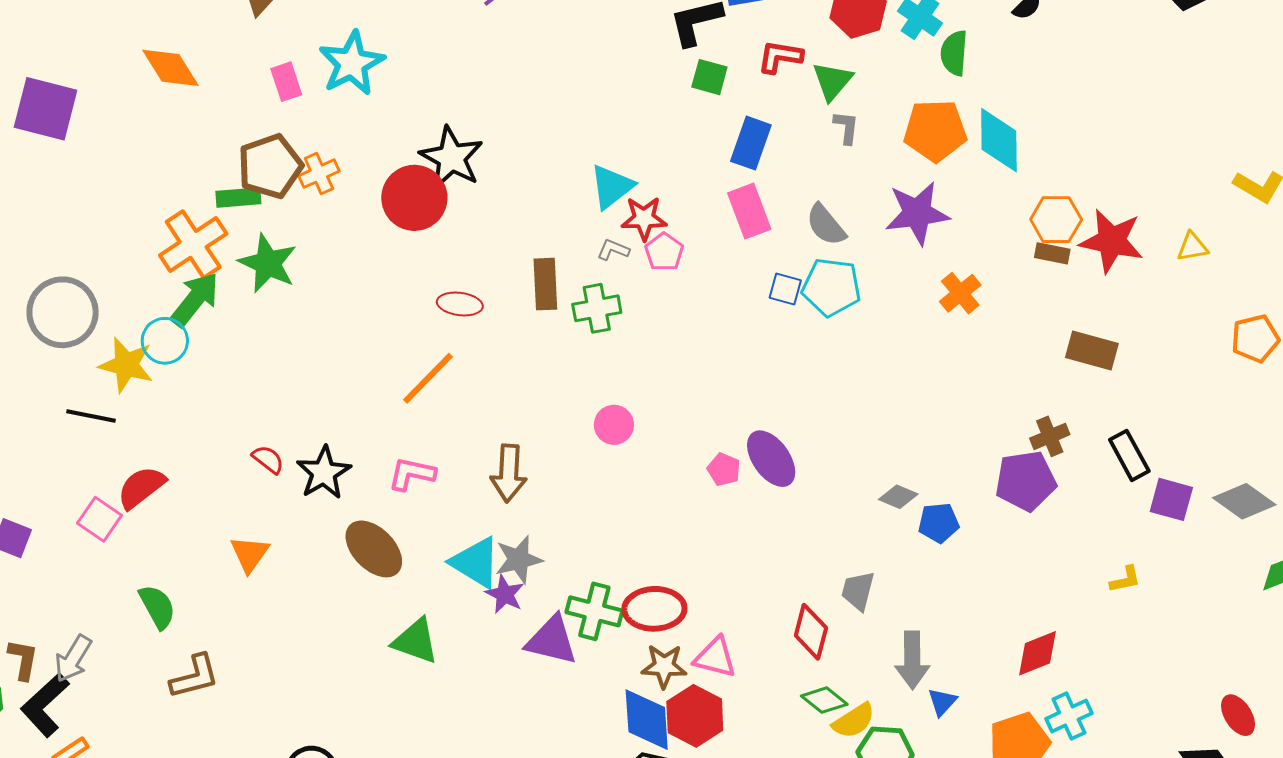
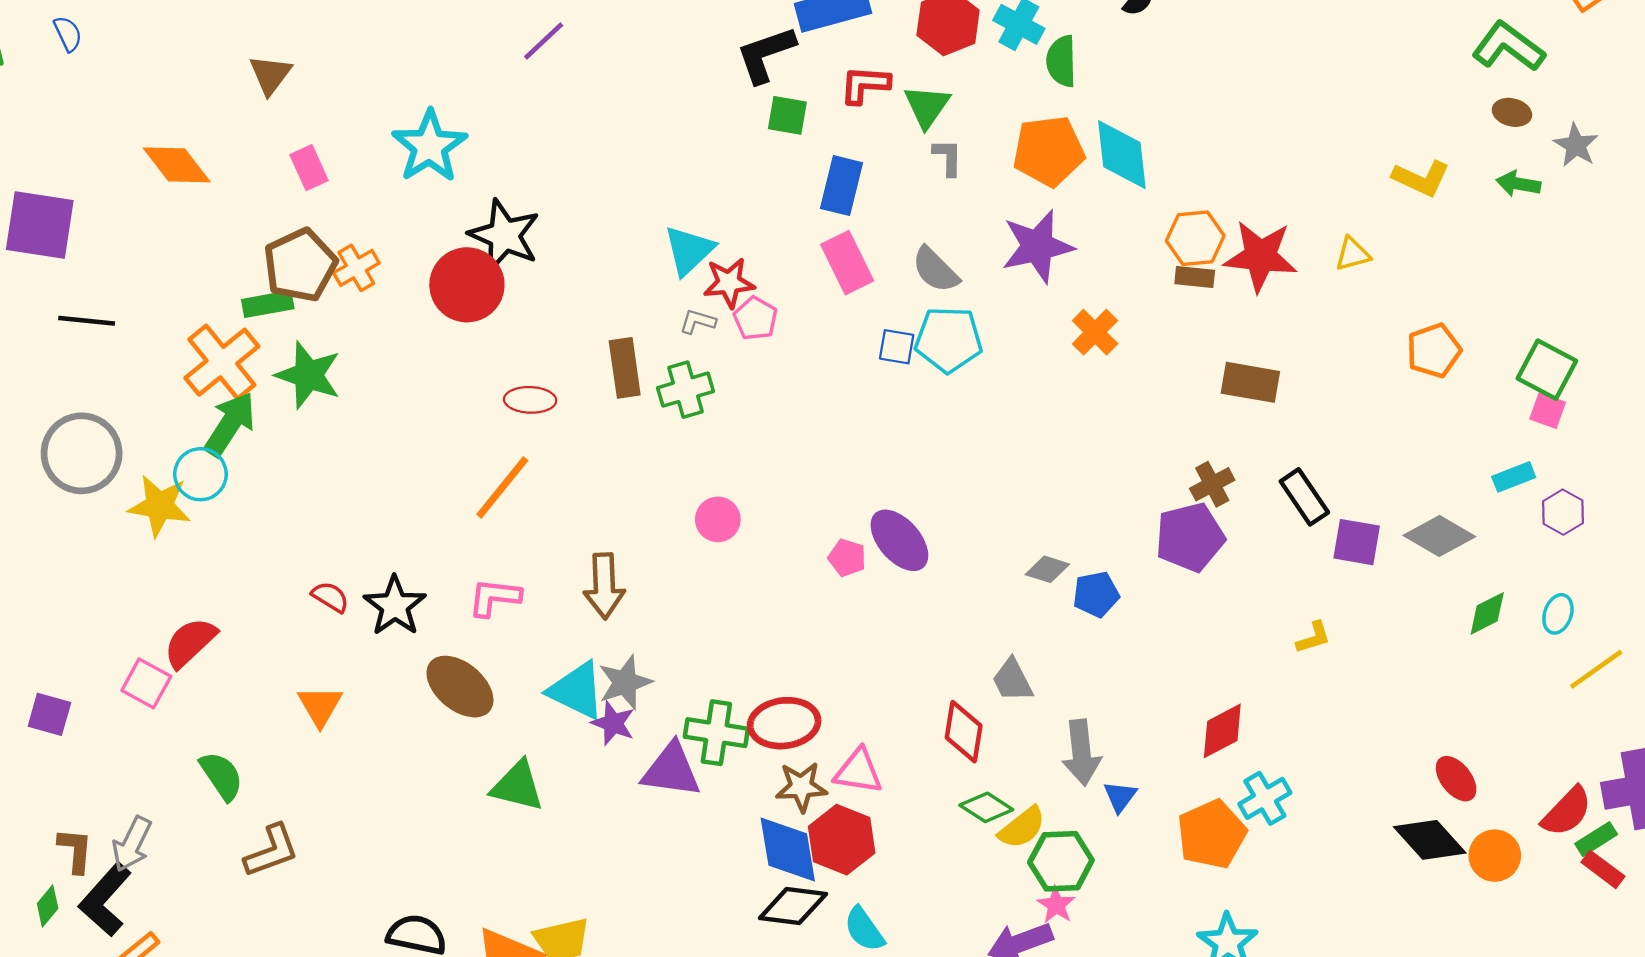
cyan star: (352, 63) -> (429, 146), moved
black line: (91, 416) -> (87, 321), moved
gray trapezoid: (858, 591) -> (1012, 680), turned -36

